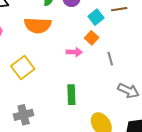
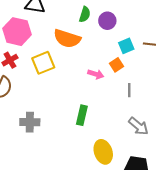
yellow square: (23, 68) -> (43, 63), moved

